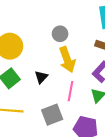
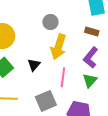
yellow arrow: (67, 60) -> (58, 47), turned 40

